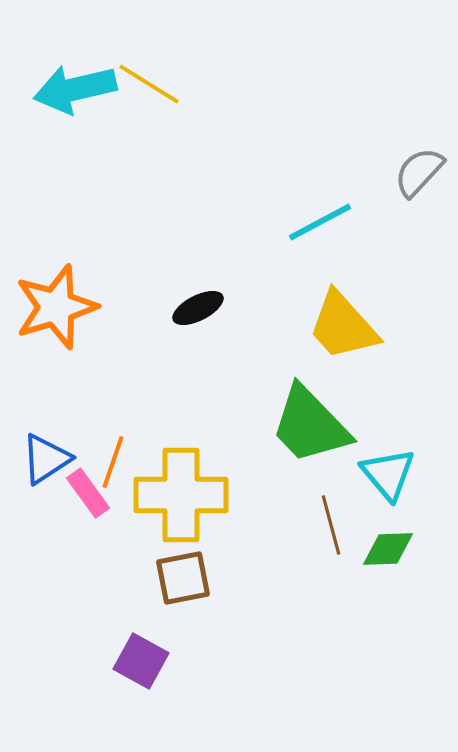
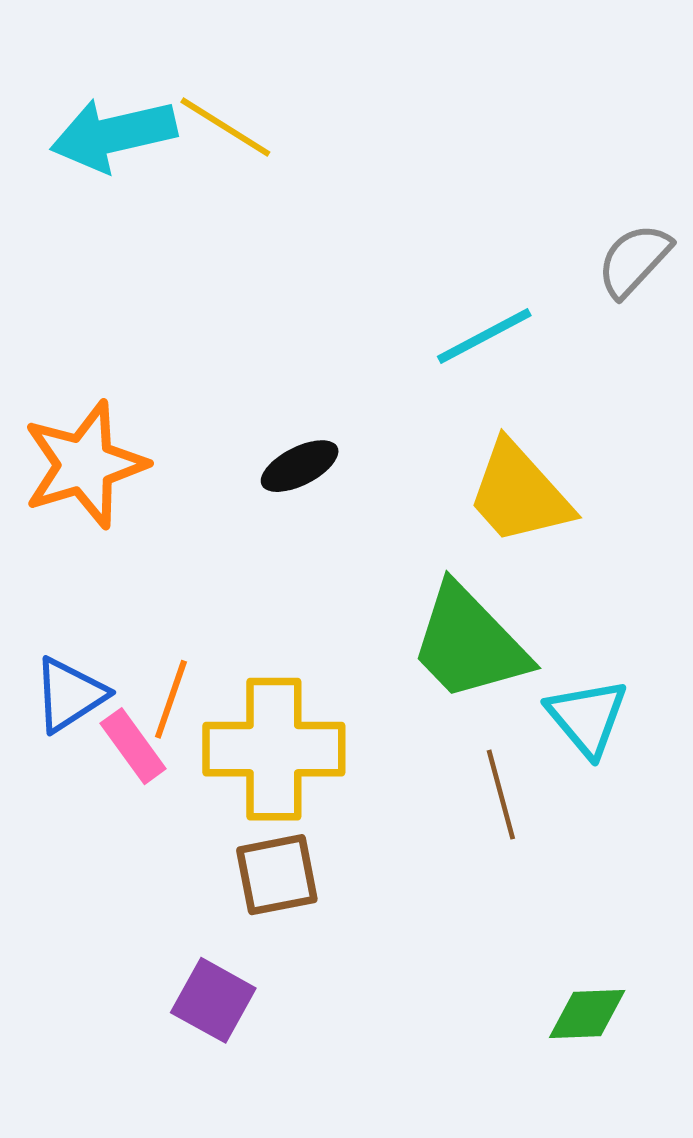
green diamond: (388, 549) -> (587, 1014), moved

